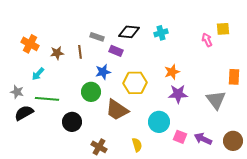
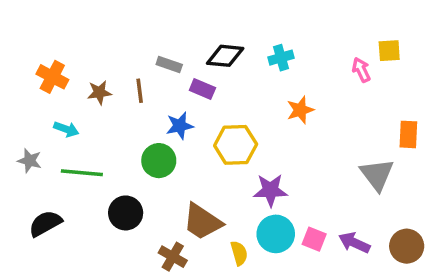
orange star: (172, 72) -> (300, 110), moved
cyan arrow: (38, 74) -> (66, 129), turned -112
purple star: (178, 94) -> (270, 190), moved
brown trapezoid: (117, 110) -> (202, 222), moved
black semicircle: (24, 113) -> (45, 223), moved
cyan circle: (159, 122) -> (276, 234), moved

